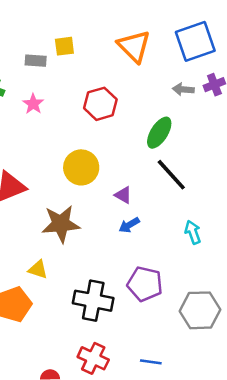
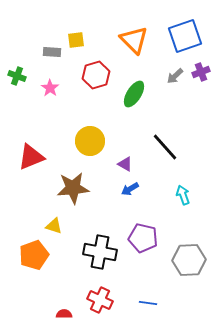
gray arrow: (183, 89) -> (175, 76), turned -48
red hexagon: (100, 104) -> (96, 75), moved
green ellipse: (159, 133) -> (134, 94), moved

